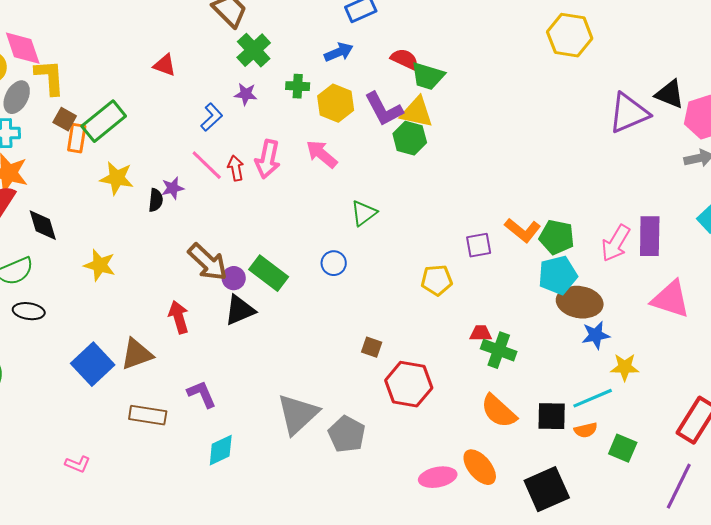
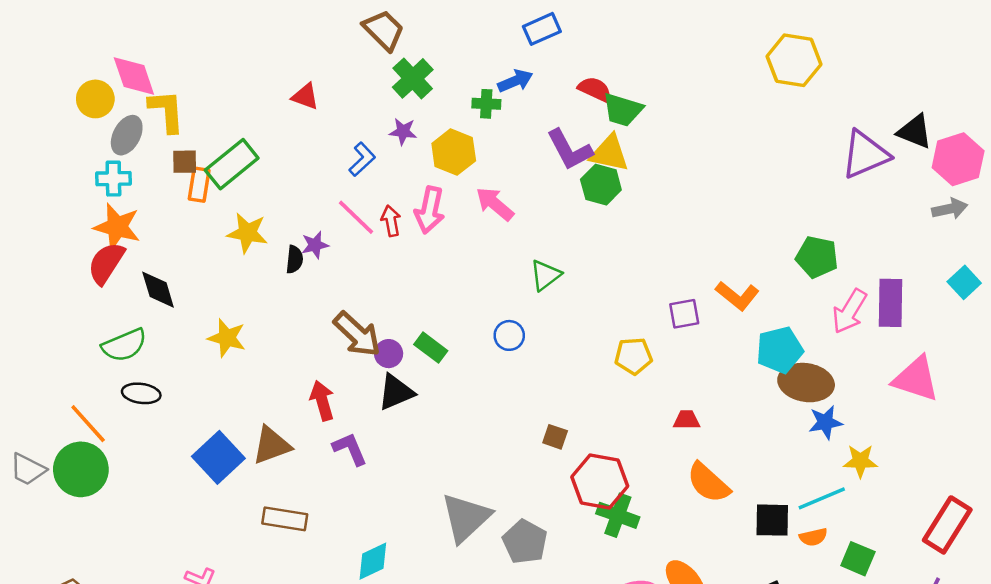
green cross: (298, 86) -> (486, 104), moved
yellow hexagon: (336, 103) -> (454, 152), moved
brown square: (65, 119) -> (185, 162), turned -30
green pentagon: (557, 237) -> (817, 257), moved
green rectangle: (269, 273) -> (431, 348), size x0.7
green cross: (499, 350) -> (618, 515), moved
purple L-shape: (202, 394) -> (350, 449), moved
orange semicircle: (499, 411) -> (708, 483), moved

